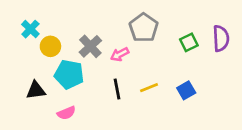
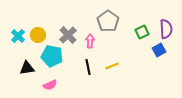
cyan cross: (30, 29) -> (18, 36), moved
pink arrow: (120, 54) -> (90, 41), turned 120
blue square: (186, 90) -> (159, 50), moved

